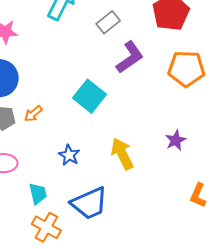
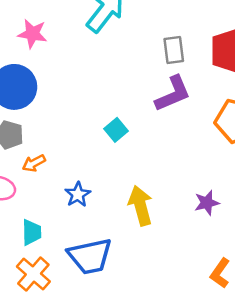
gray rectangle: (108, 22) -> (174, 50), moved, turned -70
cyan square: (89, 96) -> (116, 130), size x0.6
orange arrow: (33, 114) -> (34, 163), moved

